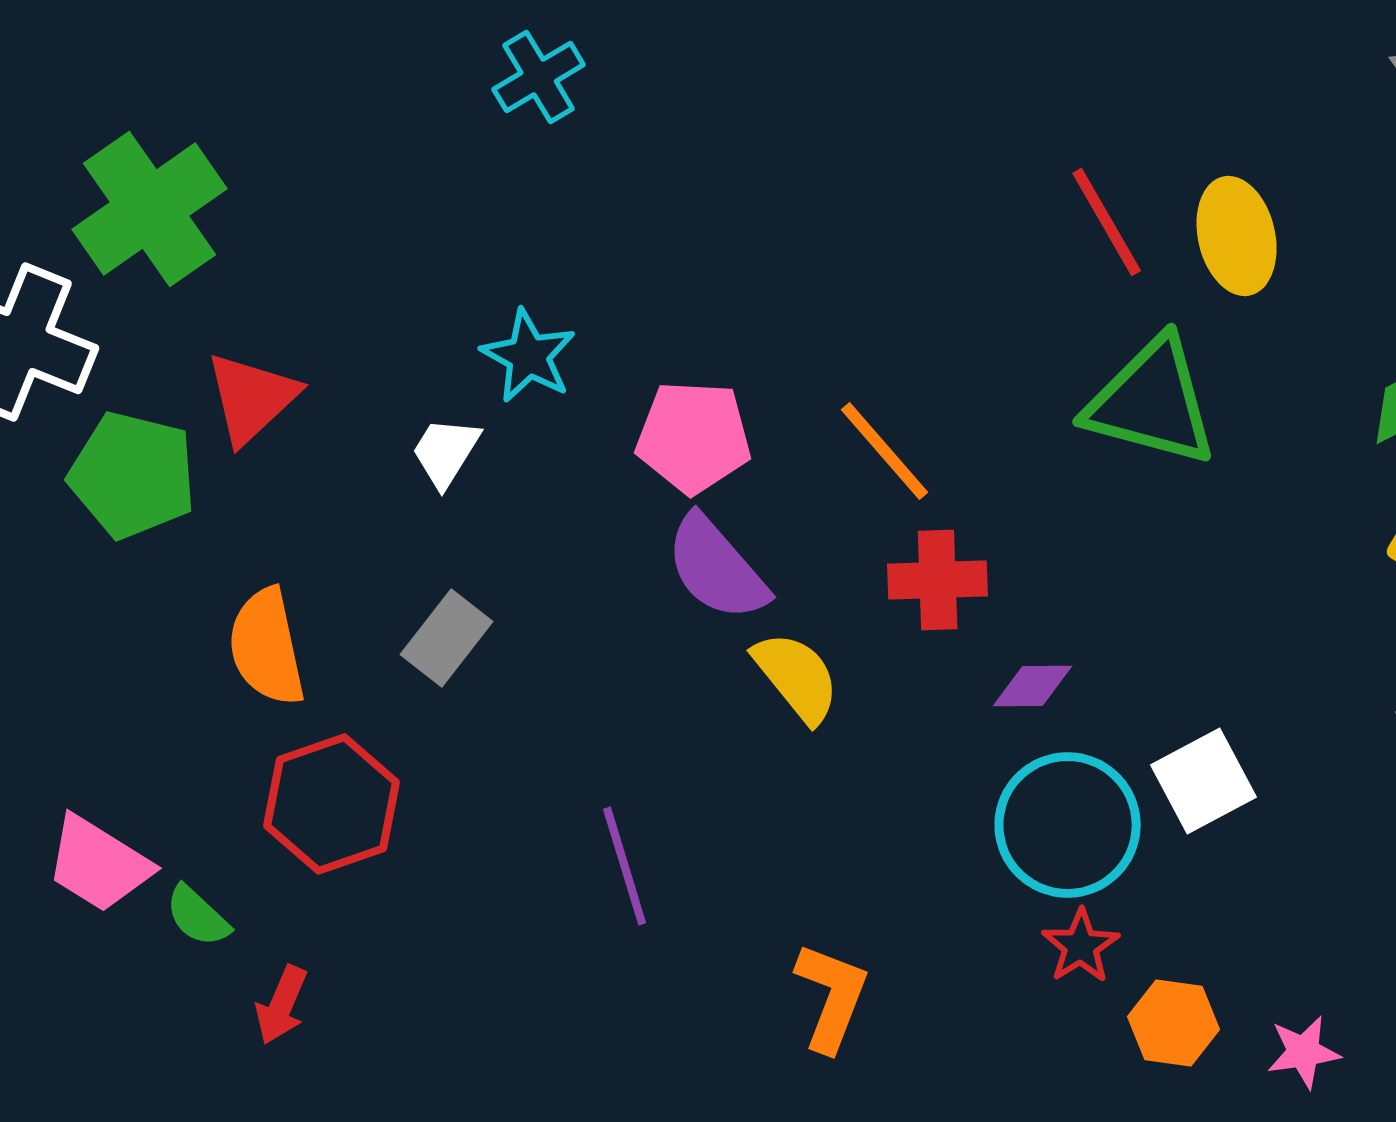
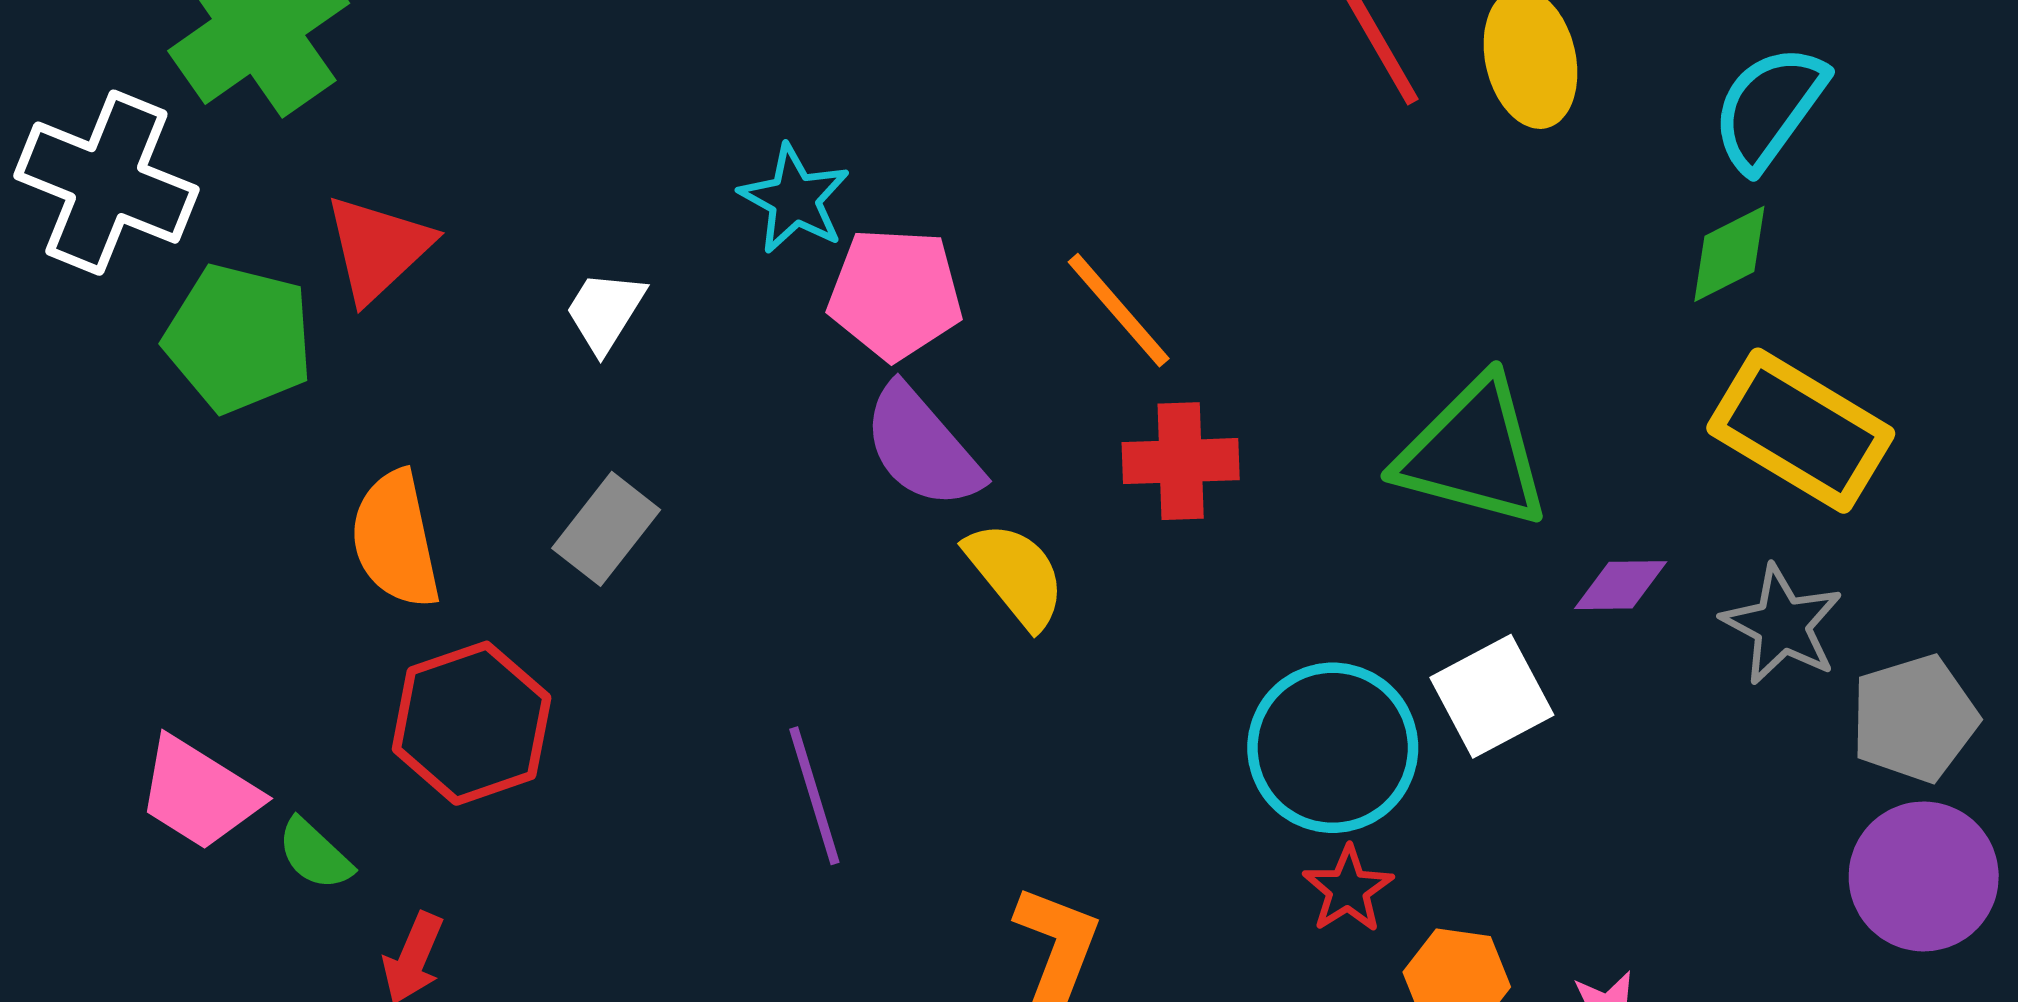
cyan star: (529, 356) -> (794, 199), moved
green triangle: (1152, 402) -> (1473, 453), moved
purple diamond: (1033, 686) -> (1621, 585), moved

